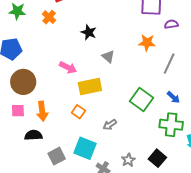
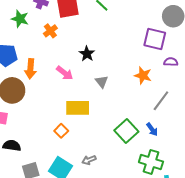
pink arrow: (68, 67) -> (65, 73), moved
blue arrow: (173, 97) -> (152, 129), moved
orange arrow: (42, 111) -> (30, 69), moved
gray arrow: (110, 125) -> (89, 160), moved

